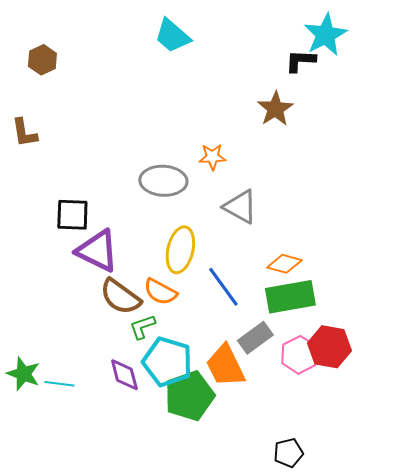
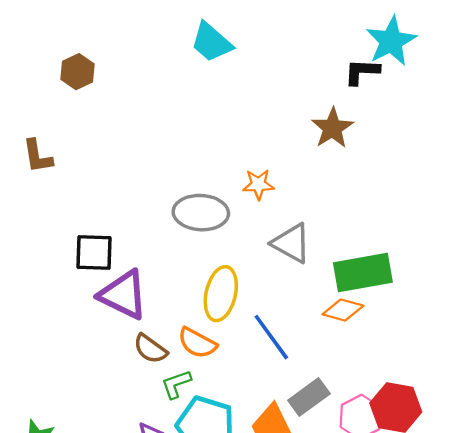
brown hexagon: (42, 60) -> (78, 72), moved
brown semicircle: (120, 297) -> (150, 349), size x0.7
green rectangle: (290, 297) -> (363, 272), moved

